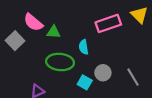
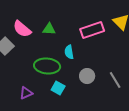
green triangle: (54, 32) -> (49, 29), moved
cyan square: (85, 82) -> (58, 88), moved

